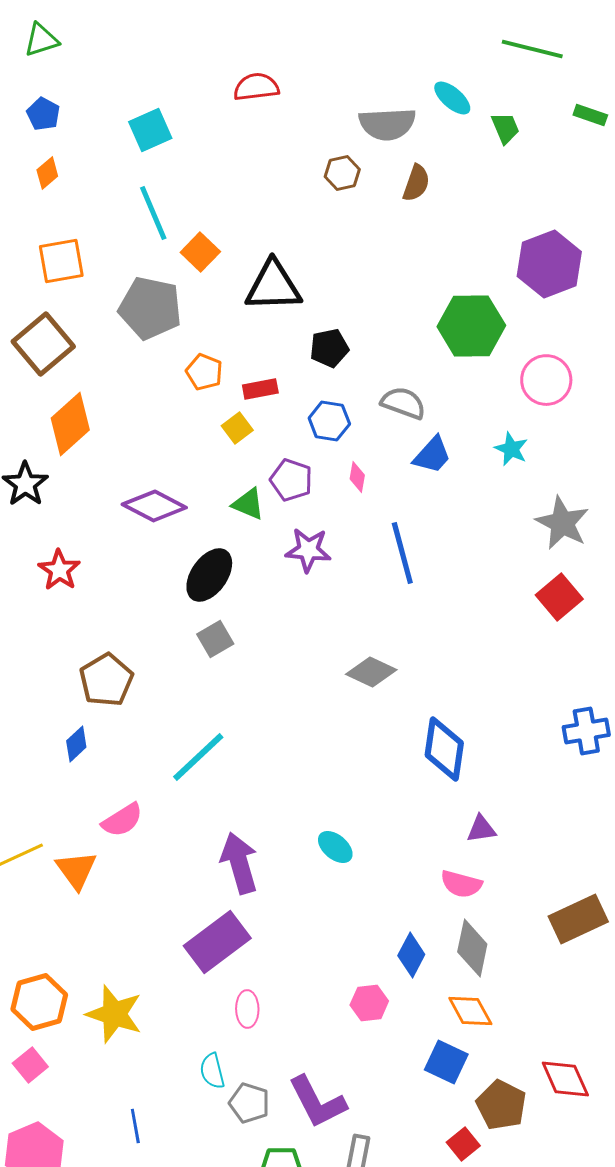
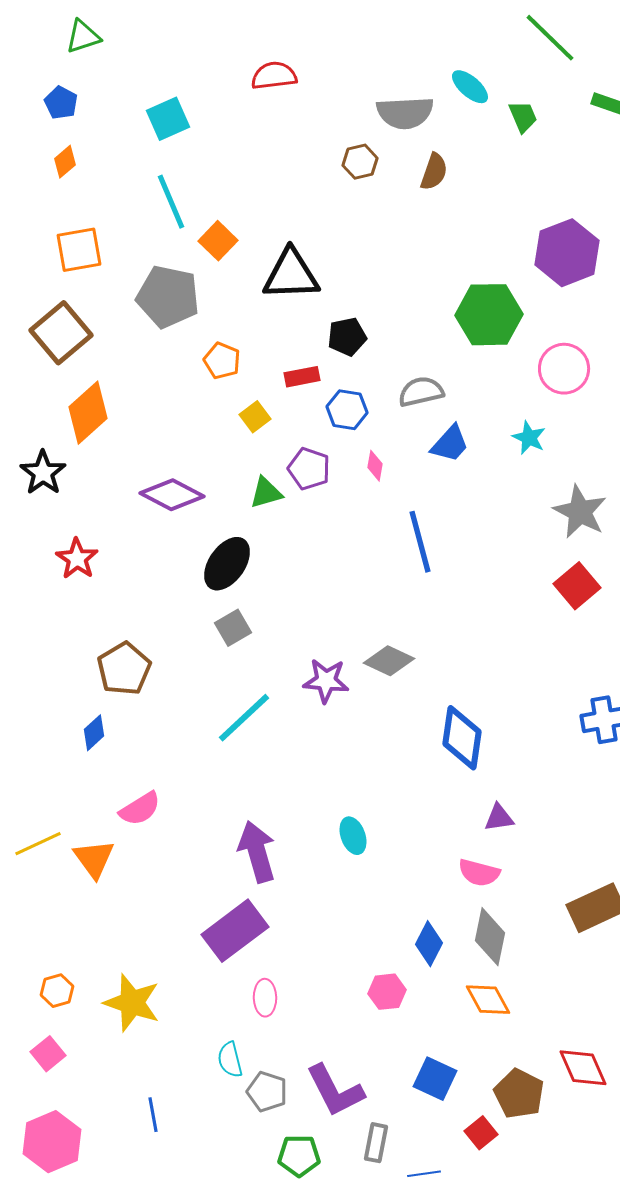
green triangle: (41, 40) -> (83, 37), moved
green line: (532, 49) -> (550, 38), turned 30
red rectangle: (260, 389) -> (302, 377), moved
gray semicircle: (403, 403) -> (421, 392), turned -33
green triangle: (248, 504) -> (266, 493), turned -39
purple star: (308, 550) -> (326, 681), moved
cyan line: (198, 757) -> (244, 718), moved
cyan ellipse: (335, 847) -> (353, 836), turned 30
orange hexagon: (39, 1002) -> (57, 991), size x0.6
blue square: (446, 1062) -> (435, 1079), moved

